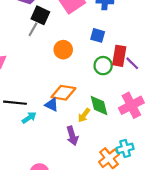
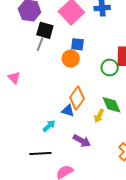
blue square: (98, 35) -> (78, 44), moved
orange diamond: (63, 93) -> (77, 98), turned -55
black line: (15, 103) -> (40, 154), moved
purple arrow: (72, 136) -> (82, 141), moved, turned -36

